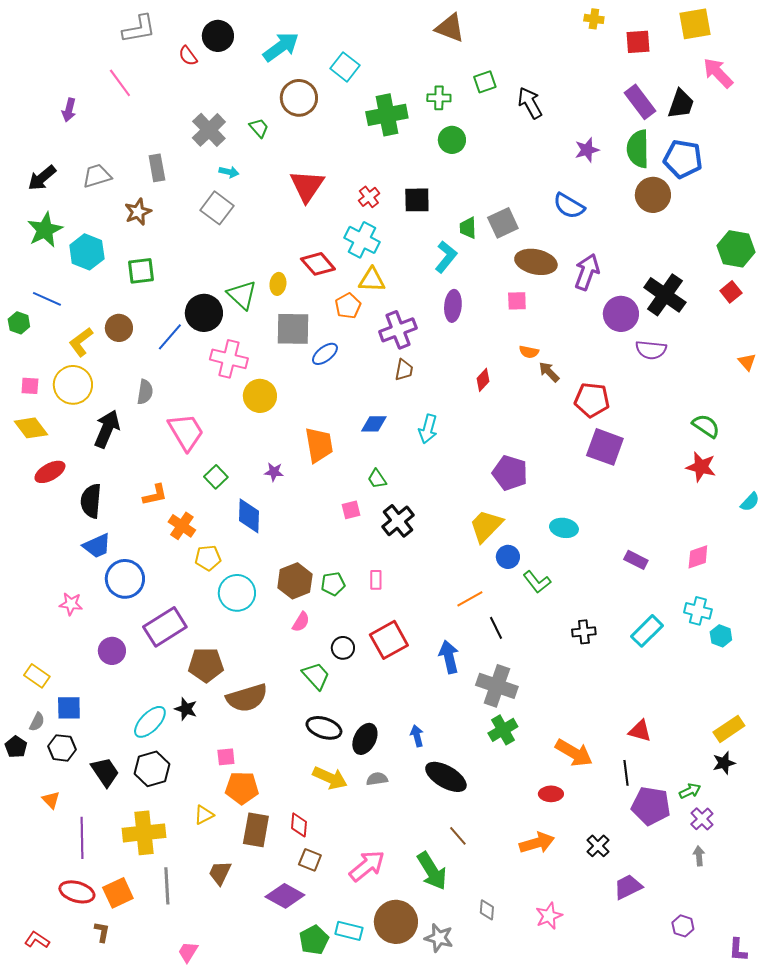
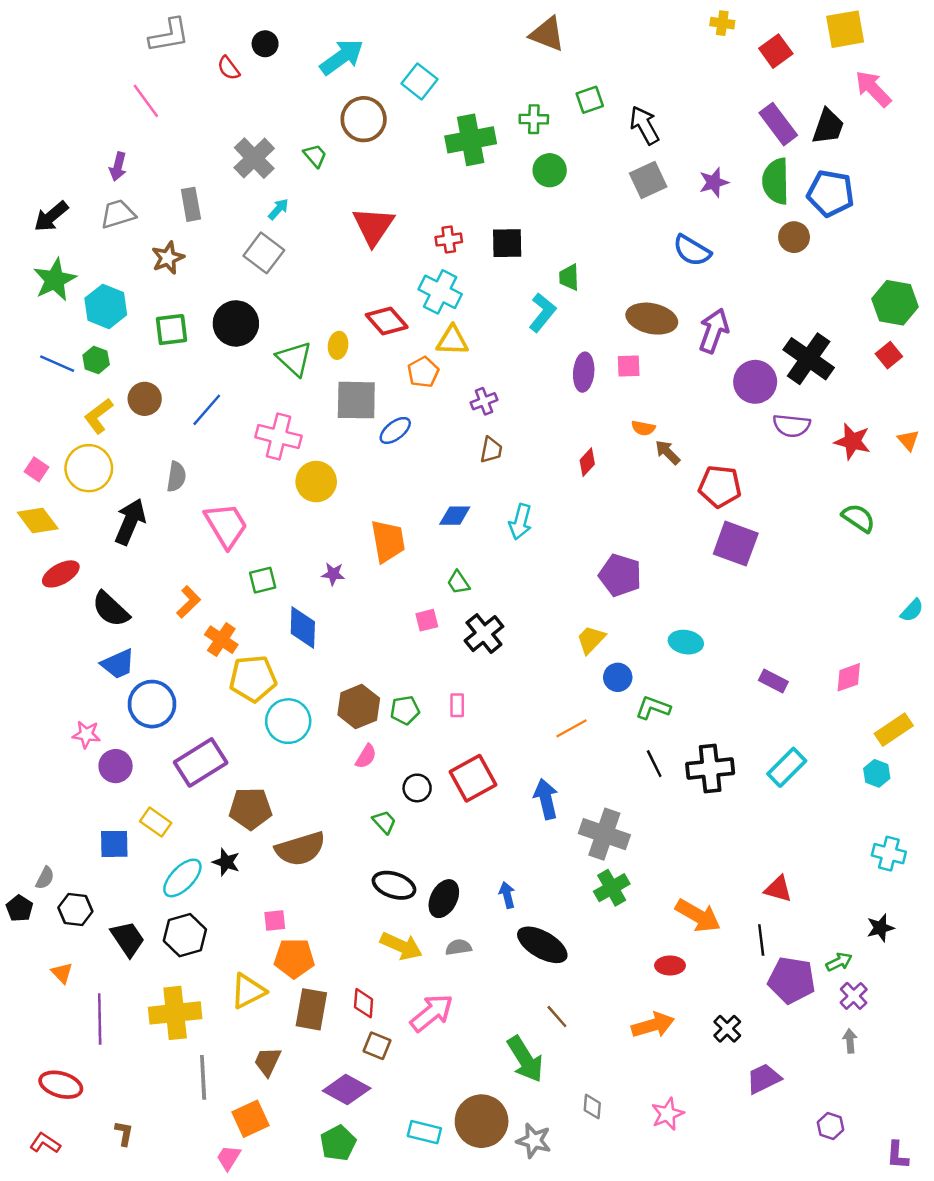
black circle: (218, 36) -> (265, 44), size x0.7
red square: (638, 42) -> (776, 51), turned -32
purple arrow: (69, 110) -> (118, 167), moved
cyan arrow: (229, 172) -> (278, 209), turned -60
brown circle: (653, 195) -> (794, 237), size x0.7
red cross: (369, 197) -> (449, 240), turned 30
gray square: (503, 223) -> (648, 180), moved
purple ellipse: (453, 306) -> (584, 372), moved
black circle: (204, 313) -> (236, 323), moved
green hexagon: (19, 323) -> (96, 360), moved
purple cross: (398, 330) -> (484, 401), size x0.6
pink square: (30, 386) -> (36, 469), turned 30
red star: (701, 467) -> (852, 441), moved
green square: (216, 477) -> (263, 580), turned 30
orange L-shape: (155, 495) -> (188, 602), turned -32
black semicircle: (91, 501) -> (111, 609), turned -52
yellow trapezoid: (486, 526) -> (591, 640), size x0.7
yellow pentagon: (208, 558) -> (253, 679), size x1.5
green L-shape: (537, 582) -> (653, 708), turned 148
cyan cross: (698, 611) -> (889, 854), moved
black line: (496, 628) -> (654, 764), moved
black cross: (584, 632) -> (710, 769), size x1.6
purple circle: (112, 651) -> (116, 766), moved
yellow rectangle: (37, 676) -> (156, 822), moved
green trapezoid: (316, 676) -> (384, 822), size x0.7
blue square: (69, 708) -> (114, 844), moved
yellow rectangle: (729, 729) -> (894, 730), moved
yellow triangle: (204, 815) -> (248, 991), size x1.5
pink arrow: (367, 866) -> (432, 1013), moved
red ellipse: (77, 892) -> (61, 1085), moved
orange square: (118, 893) -> (250, 1119), moved
green pentagon: (314, 940) -> (338, 1143), moved

